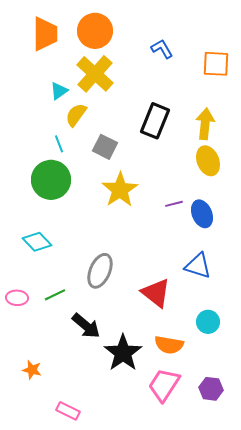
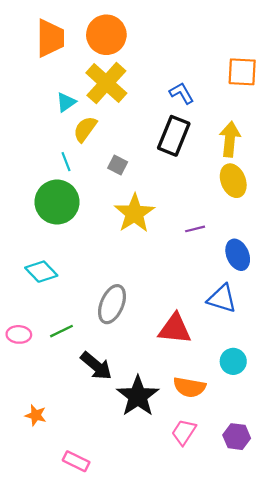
blue L-shape: (162, 49) -> (182, 93), moved
gray square: (105, 147) -> (118, 165), size x0.7
blue ellipse: (202, 214) -> (238, 255), moved
red triangle: (156, 293) -> (175, 329), turned -32
pink trapezoid: (164, 385) -> (184, 432), size x0.7

